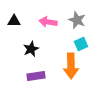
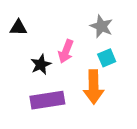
pink arrow: (48, 22) -> (66, 51), moved, turned -78
purple rectangle: (36, 76) -> (47, 100), size x1.4

